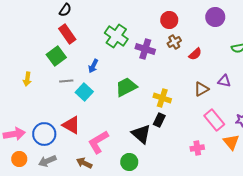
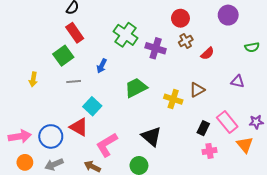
brown triangle: (201, 89) -> (197, 90), moved
cyan square: (84, 92) -> (92, 106), moved
black rectangle: (159, 120) -> (203, 128), moved

